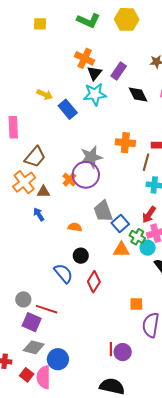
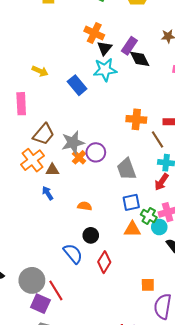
yellow arrow: (45, 94) -> (40, 71), moved
black diamond: (138, 94) -> (140, 59), moved
gray star: (91, 157) -> (73, 142), moved
brown line: (146, 162) -> (157, 139), turned -48
purple circle: (86, 175) -> (96, 152), size x0.7
gray trapezoid: (103, 211) -> (126, 169), moved
red arrow: (149, 215) -> (162, 182), moved
blue square: (120, 224) -> (131, 202), turned 30
gray circle: (23, 299) -> (32, 280), size x1.6
red line: (47, 309) -> (56, 290), turned 40

